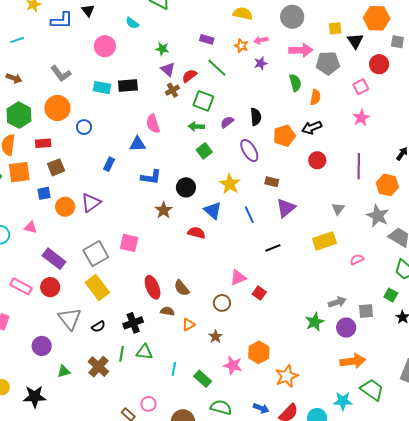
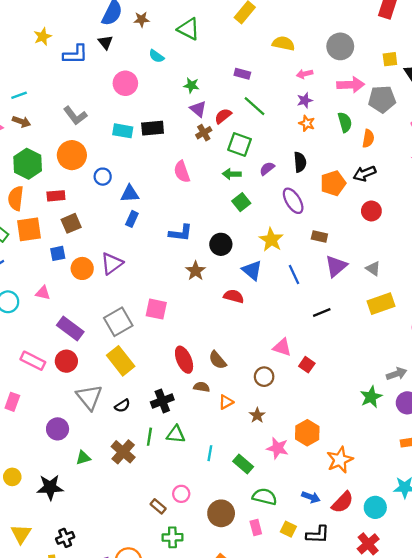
cyan line: (17, 40) -> (19, 95), moved
orange star: (241, 46) -> (307, 123), moved
blue triangle: (137, 144) -> (130, 194), moved
gray triangle: (338, 209) -> (373, 269), moved, turned -32
pink triangle: (238, 278) -> (282, 347), turned 42

